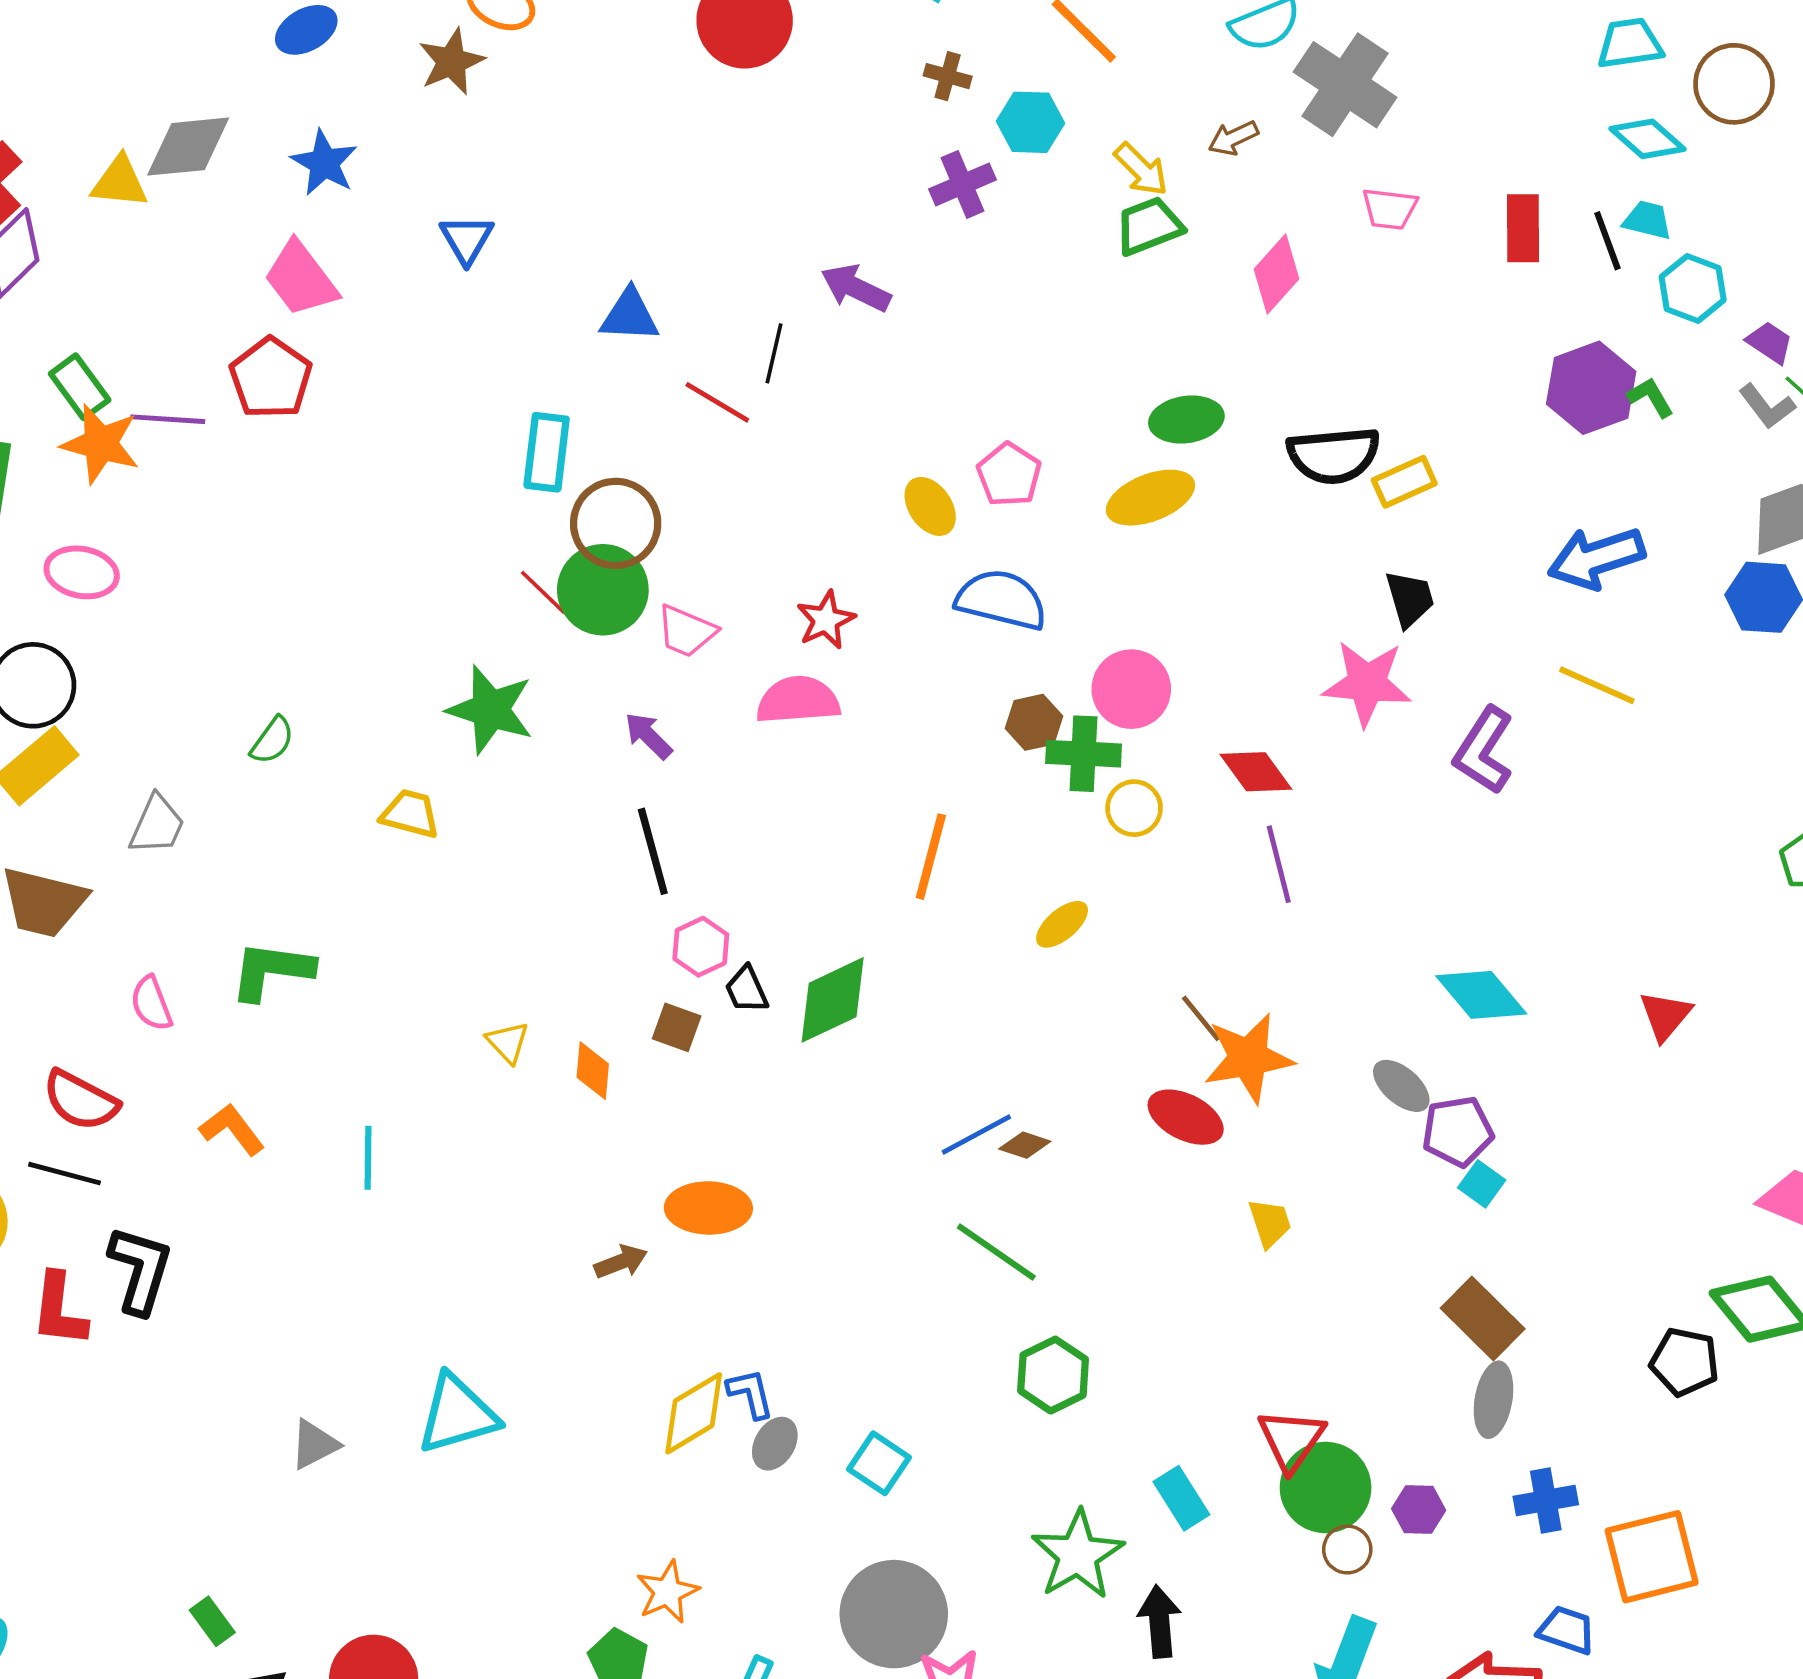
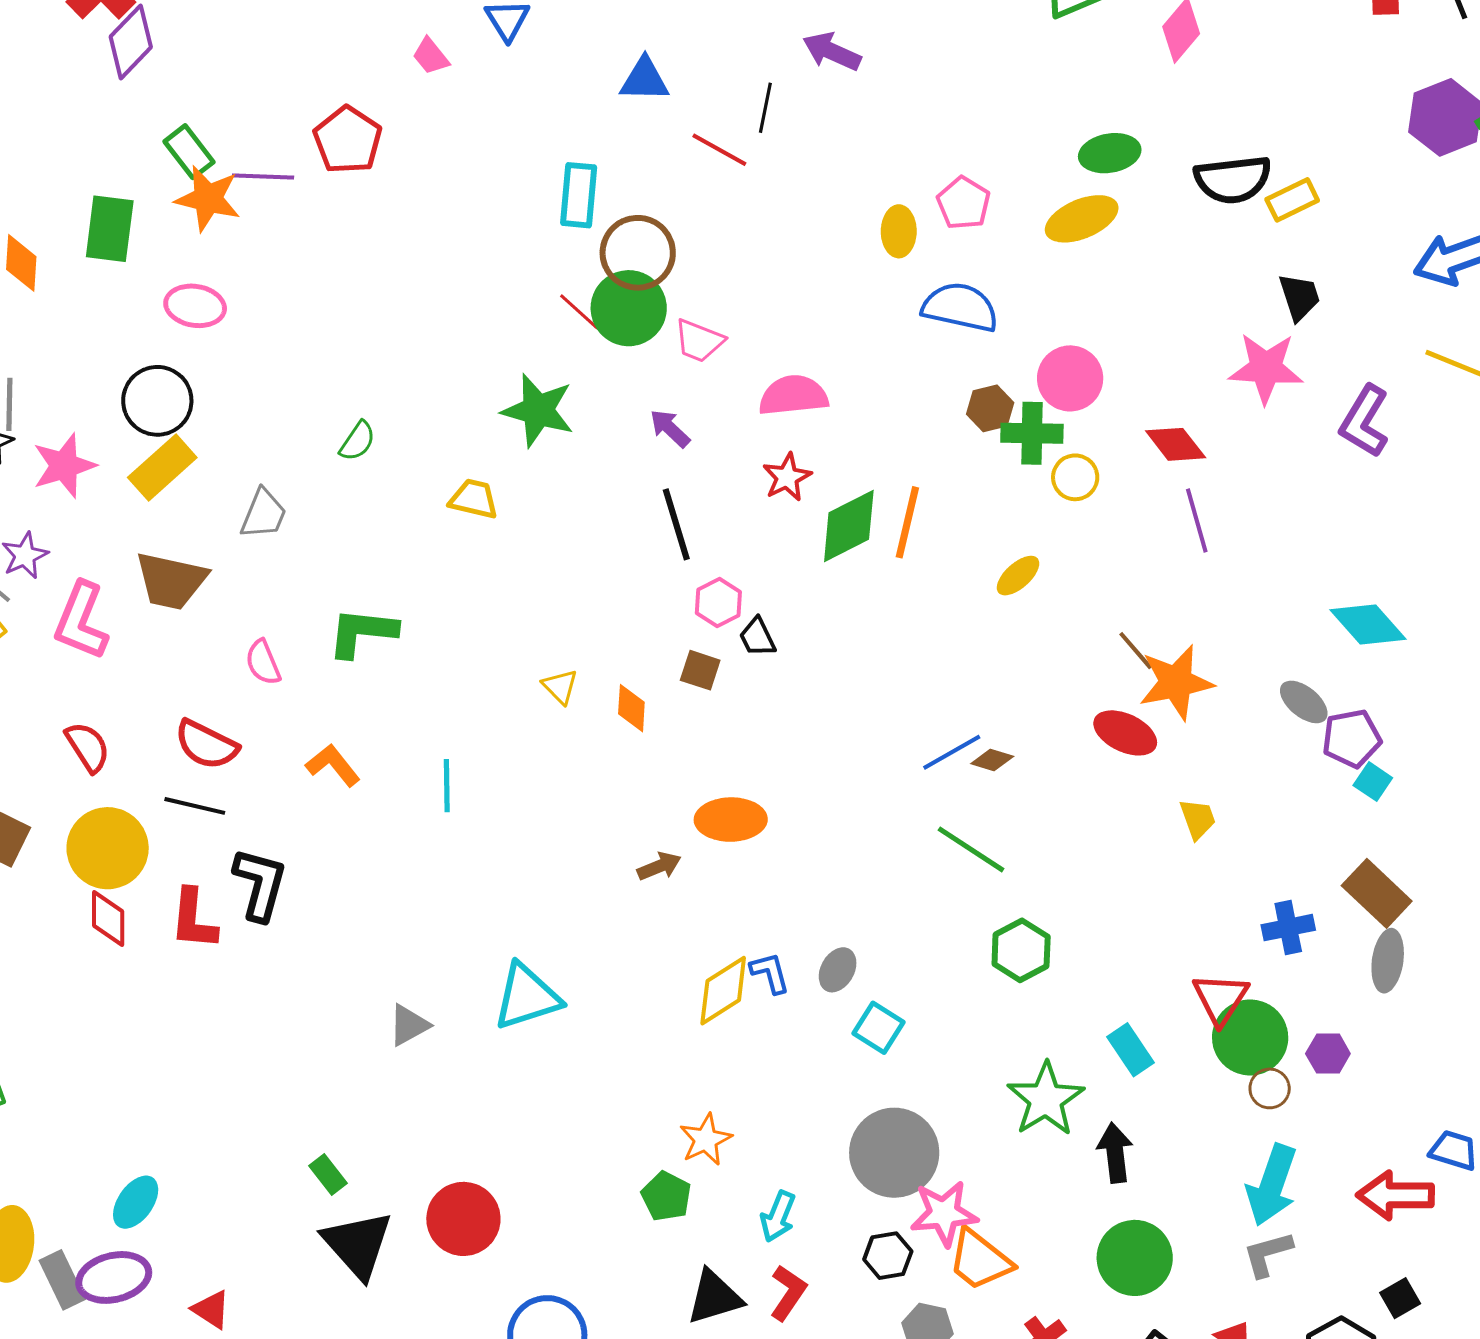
pink trapezoid: (301, 279) -> (431, 56), moved, size x0.6
yellow ellipse: (930, 506) -> (899, 231), turned 36
red star: (826, 620) -> (787, 477), moved
green diamond: (833, 1000) -> (849, 526), moved
gray ellipse: (775, 1444) -> (838, 970), moved
blue cross: (1546, 1500) -> (1288, 928), moved

